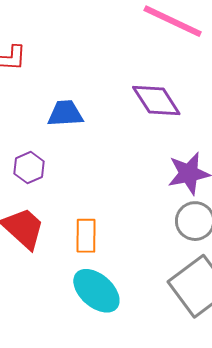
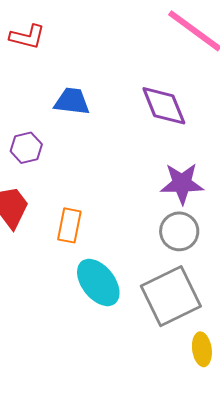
cyan ellipse: (96, 291) -> (98, 282), moved

